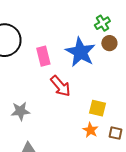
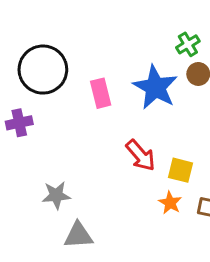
red arrow: (60, 86) -> (141, 155), moved
gray star: (20, 111) -> (56, 195), moved

